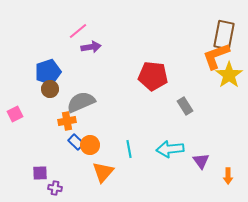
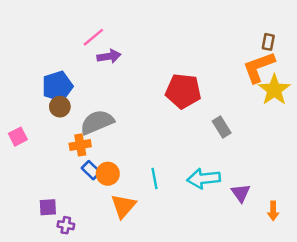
brown rectangle: (224, 35) -> (268, 42), size x0.5

